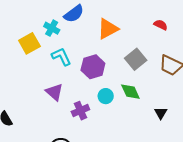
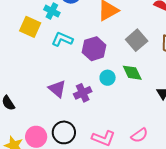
yellow square: (29, 43) -> (30, 27), turned -35
cyan L-shape: (61, 57) -> (62, 39), turned -40
purple triangle: (54, 92) -> (57, 89), moved

